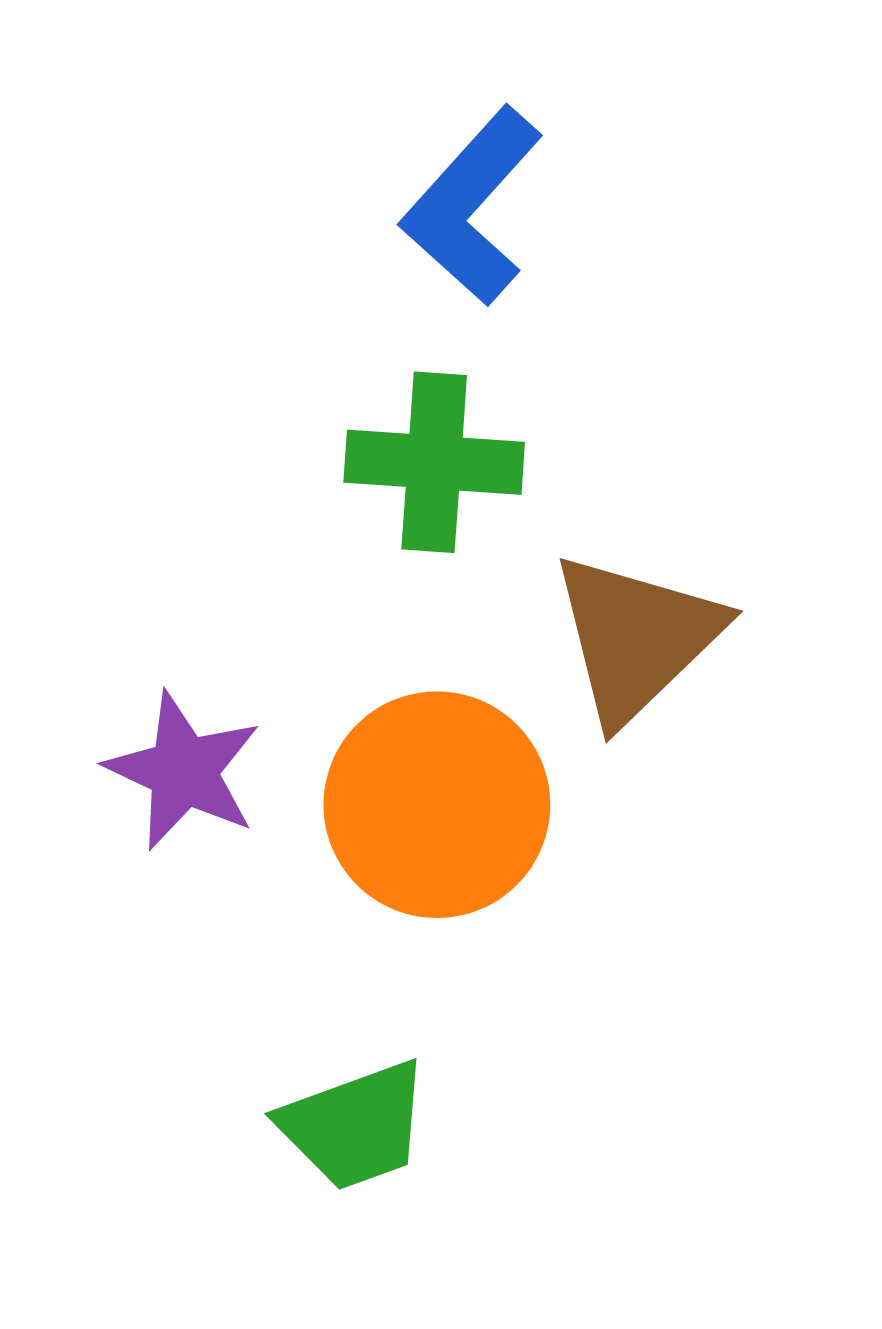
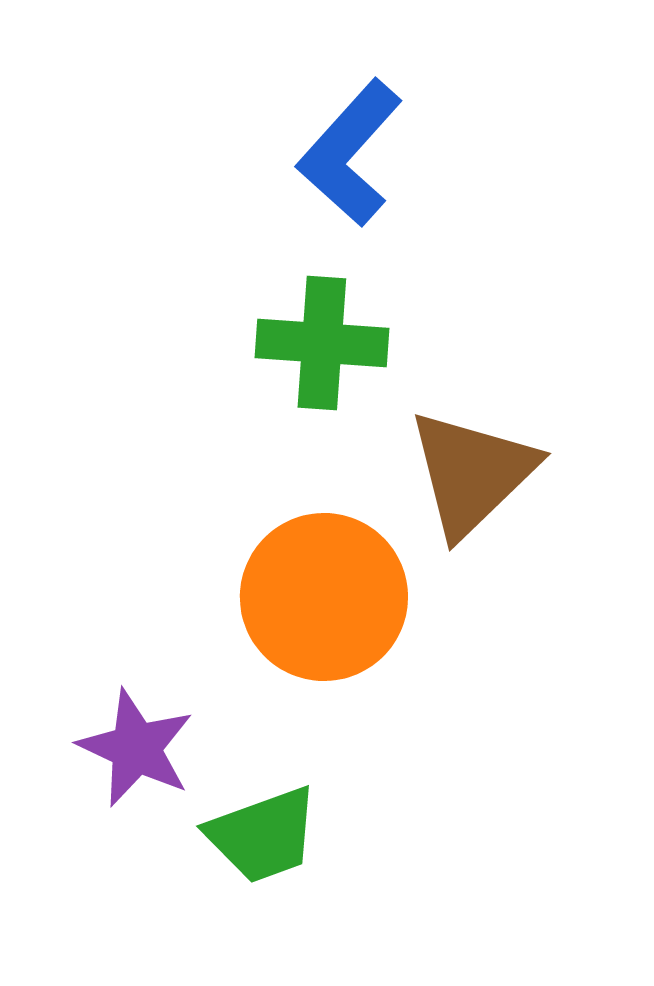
purple star: (183, 771) -> (136, 748), moved

